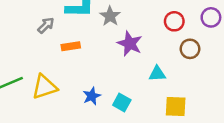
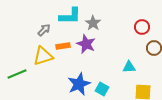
purple star: (130, 44) -> (86, 44), moved
yellow triangle: (45, 87) -> (43, 56), moved
blue star: (92, 96) -> (79, 84), size x1.6

